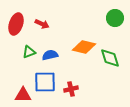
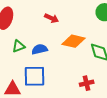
red arrow: (42, 24) -> (52, 18), moved
red cross: (71, 89) -> (87, 83), moved

